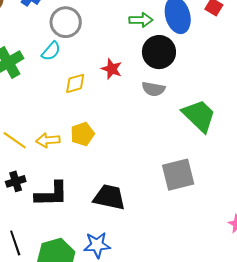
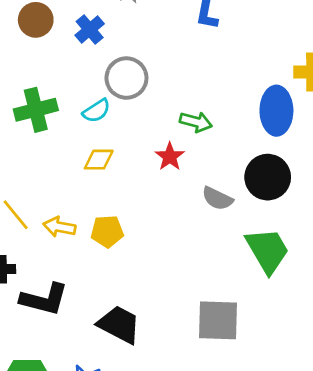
green arrow: (141, 20) -> (196, 122), moved
black circle: (159, 52) -> (268, 177), moved
yellow diamond: (75, 83) -> (99, 160), moved

